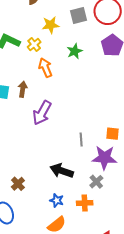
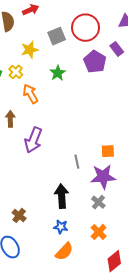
black arrow: (62, 171) -> (62, 196), turned 75
orange cross: (85, 203) -> (99, 232), moved, turned -35

